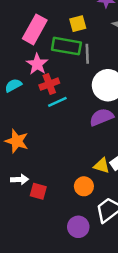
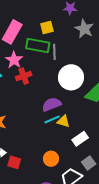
cyan line: (57, 102) -> (52, 119), moved
purple semicircle: (101, 117) -> (52, 104), moved
yellow triangle: (102, 166) -> (63, 121), moved

